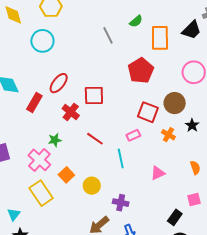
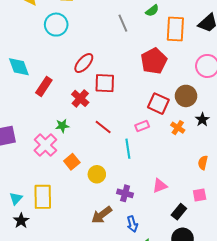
red ellipse: (59, 83) -> (84, 63), moved
orange semicircle: (195, 168) -> (203, 163), turned -152
pink triangle: (158, 173) -> (160, 186), moved
yellow rectangle: (41, 193) -> (43, 197), moved, turned 30

